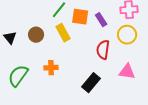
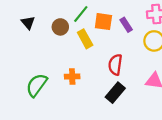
brown circle: (36, 35) -> (60, 27), moved
black triangle: (10, 38) -> (28, 23), moved
red semicircle: (103, 50) -> (115, 65), moved

